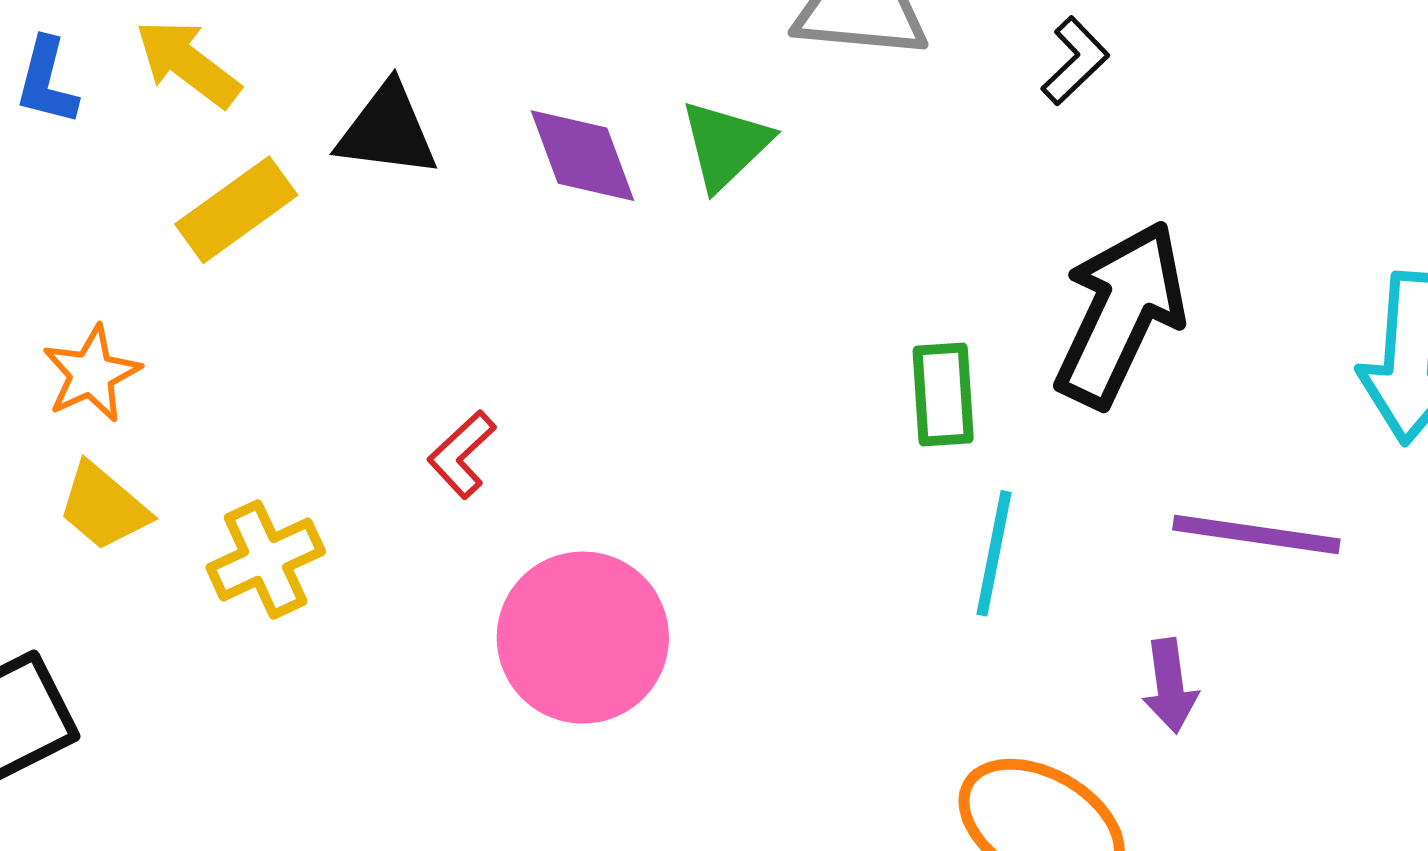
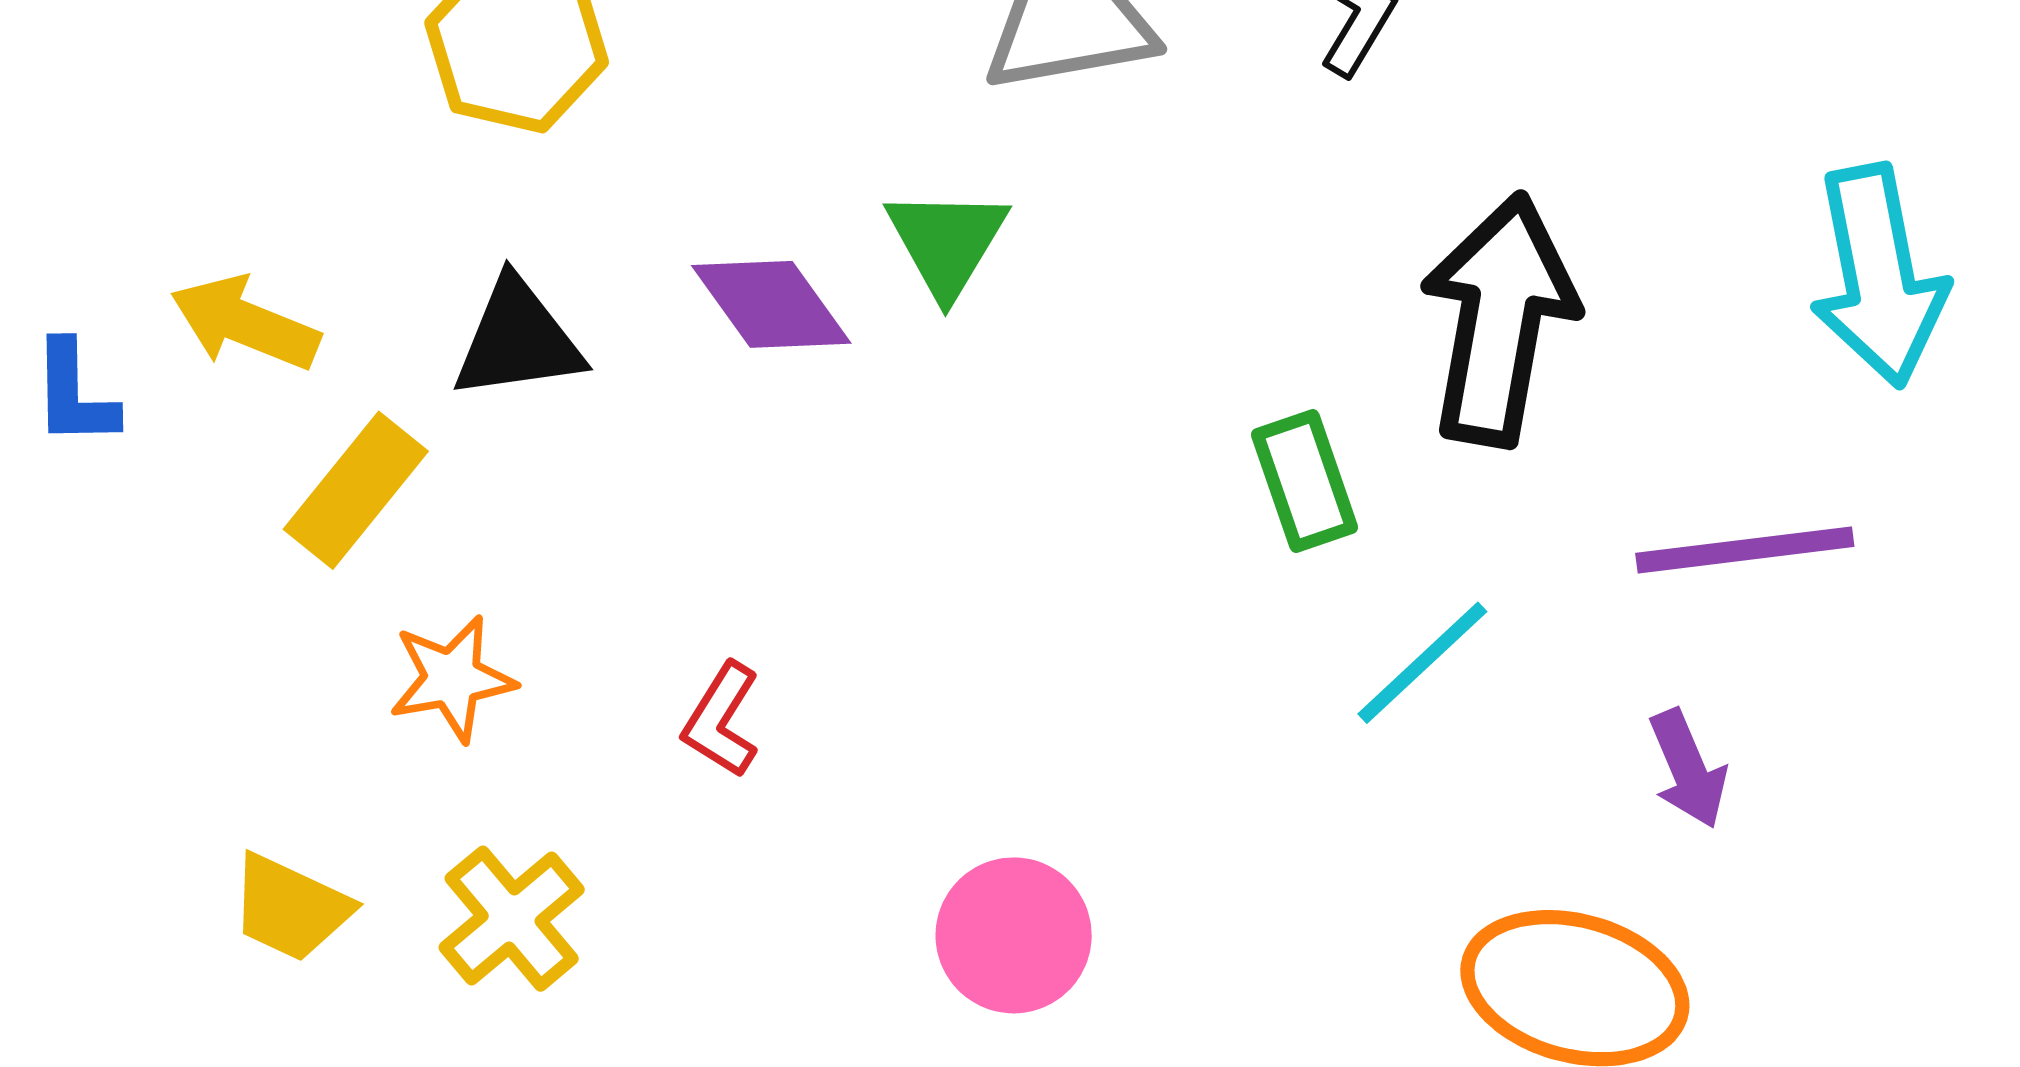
orange star: (91, 374) -> (452, 679), moved, turned 30
cyan line: (994, 553) -> (1422, 663), turned 51
pink circle: (583, 638) -> (1014, 935), moved, size x0.7

